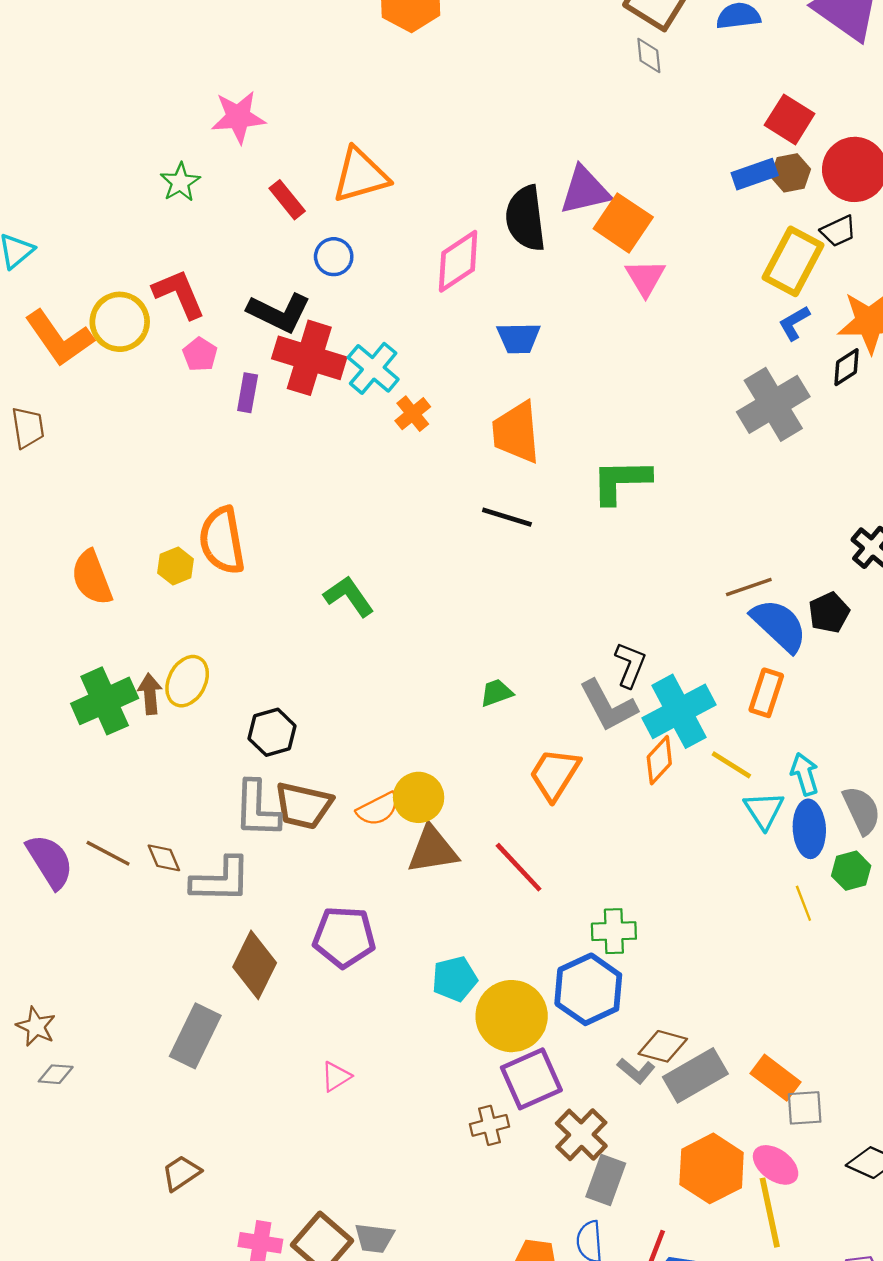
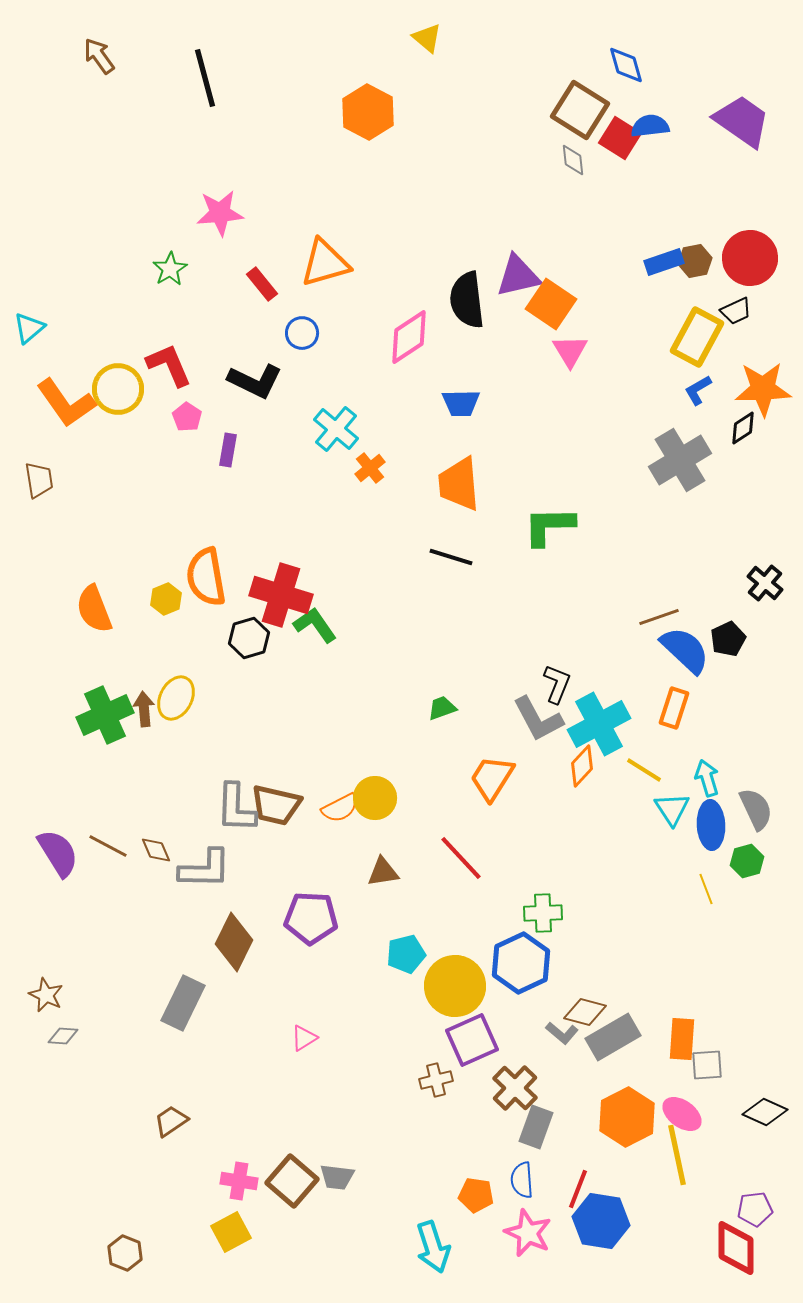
red square: (790, 119) -> (620, 138), moved
red cross: (309, 358) -> (281, 595), moved
black hexagon: (272, 732) -> (249, 638), moved
brown triangle: (433, 850) -> (383, 872), moved, size x0.7
orange rectangle: (776, 1078) -> (682, 1039), turned 57

